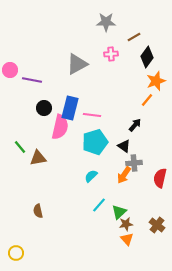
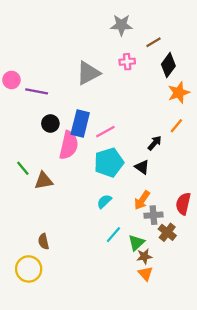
orange line: (147, 100) -> (176, 126), moved
pink line: (92, 115) -> (105, 132), turned -36
gray cross: (134, 163) -> (153, 215), moved
brown cross: (157, 225) -> (167, 232), moved
yellow circle: (16, 253) -> (29, 269), moved, size x1.5

